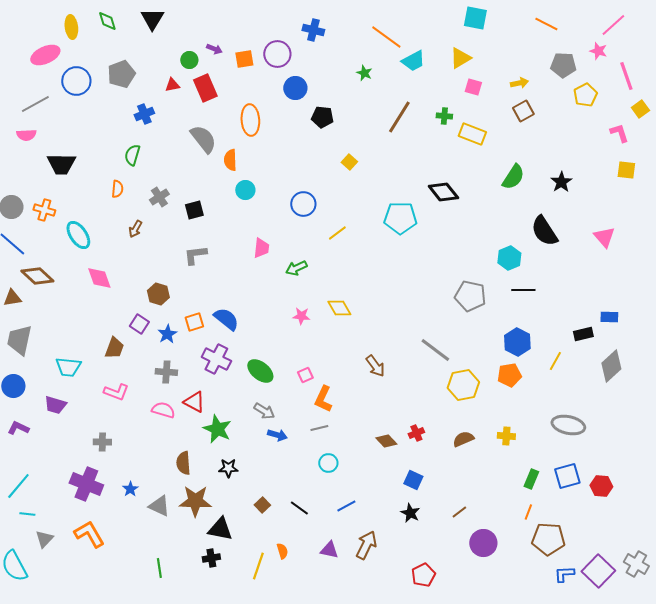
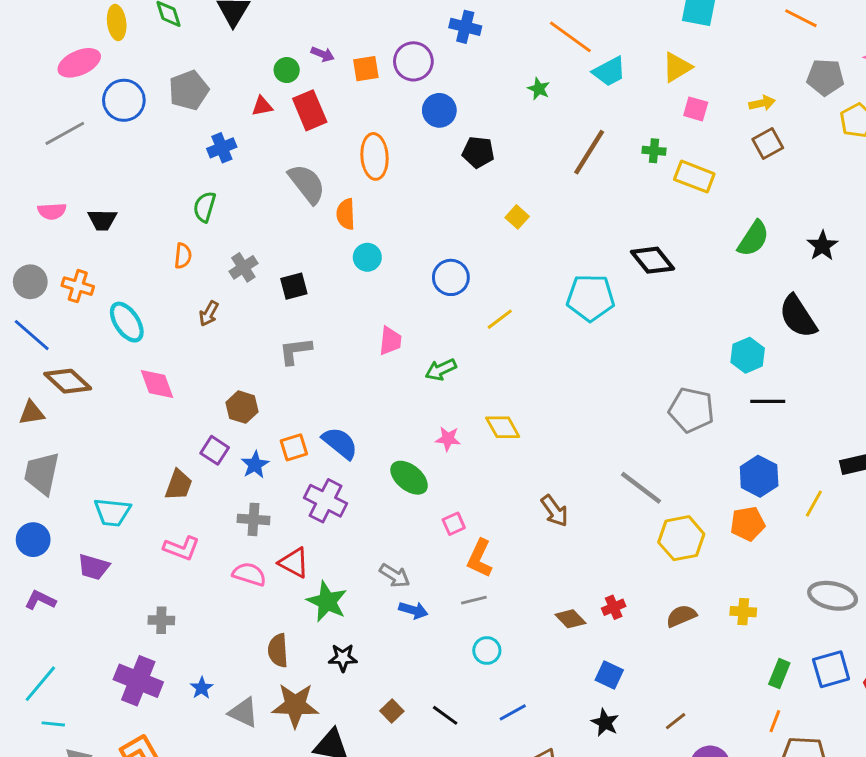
pink semicircle: (26, 135) -> (52, 211), moved
black trapezoid: (61, 164) -> (102, 220), size x0.7
green ellipse: (260, 371) -> (409, 478), moved

